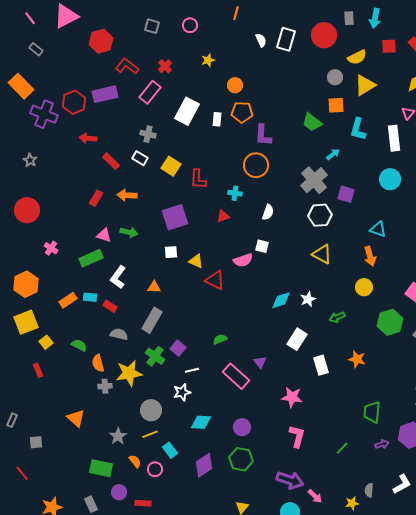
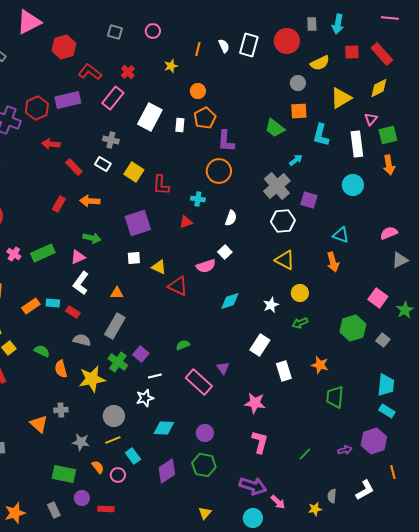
orange line: (236, 13) -> (198, 49), moved
yellow triangle: (365, 85) -> (341, 98), moved
orange pentagon: (242, 112) -> (205, 118), turned -30
pink triangle: (104, 235) -> (78, 257), moved, turned -42
white square: (262, 246) -> (225, 252), turned 32
green rectangle: (91, 258) -> (43, 253), moved
yellow circle: (364, 287) -> (300, 293), moved
cyan diamond: (281, 300) -> (230, 301), moved
gray cross: (105, 386) -> (61, 410), moved
green trapezoid: (372, 412) -> (335, 397), moved
gray star: (118, 436) -> (81, 442), turned -30

